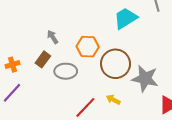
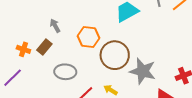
orange cross: (12, 65) -> (23, 49), moved, turned 32
gray ellipse: (66, 71) -> (65, 72), moved

